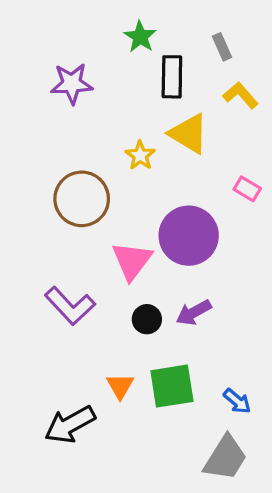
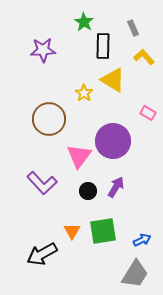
purple arrow: (194, 313) -> (116, 187), turned 150
blue arrow: (237, 401) -> (142, 240), turned -66

